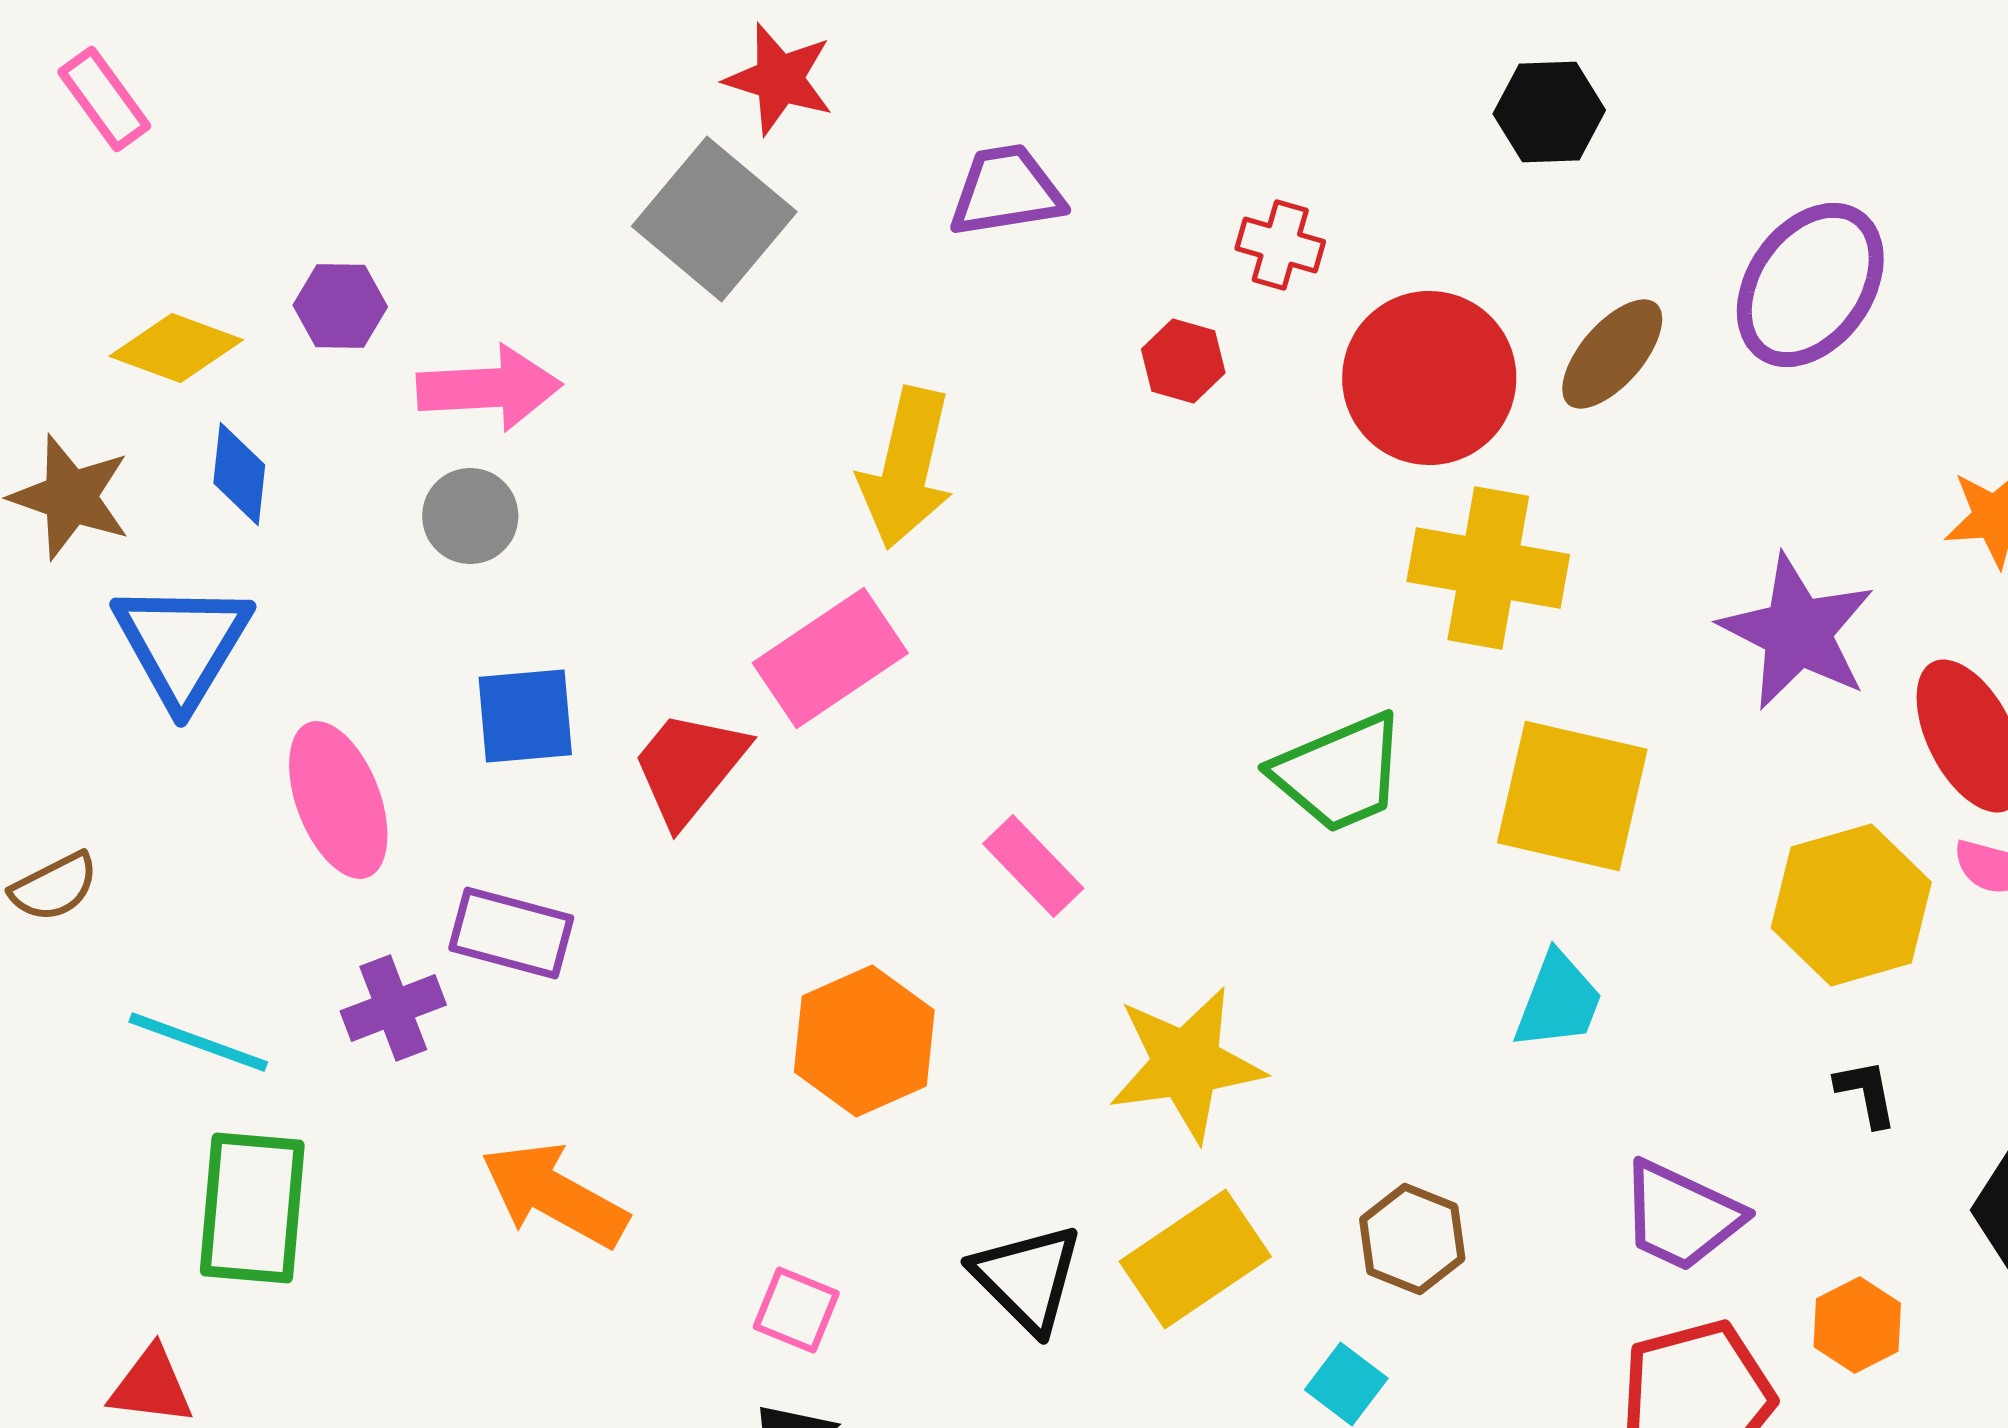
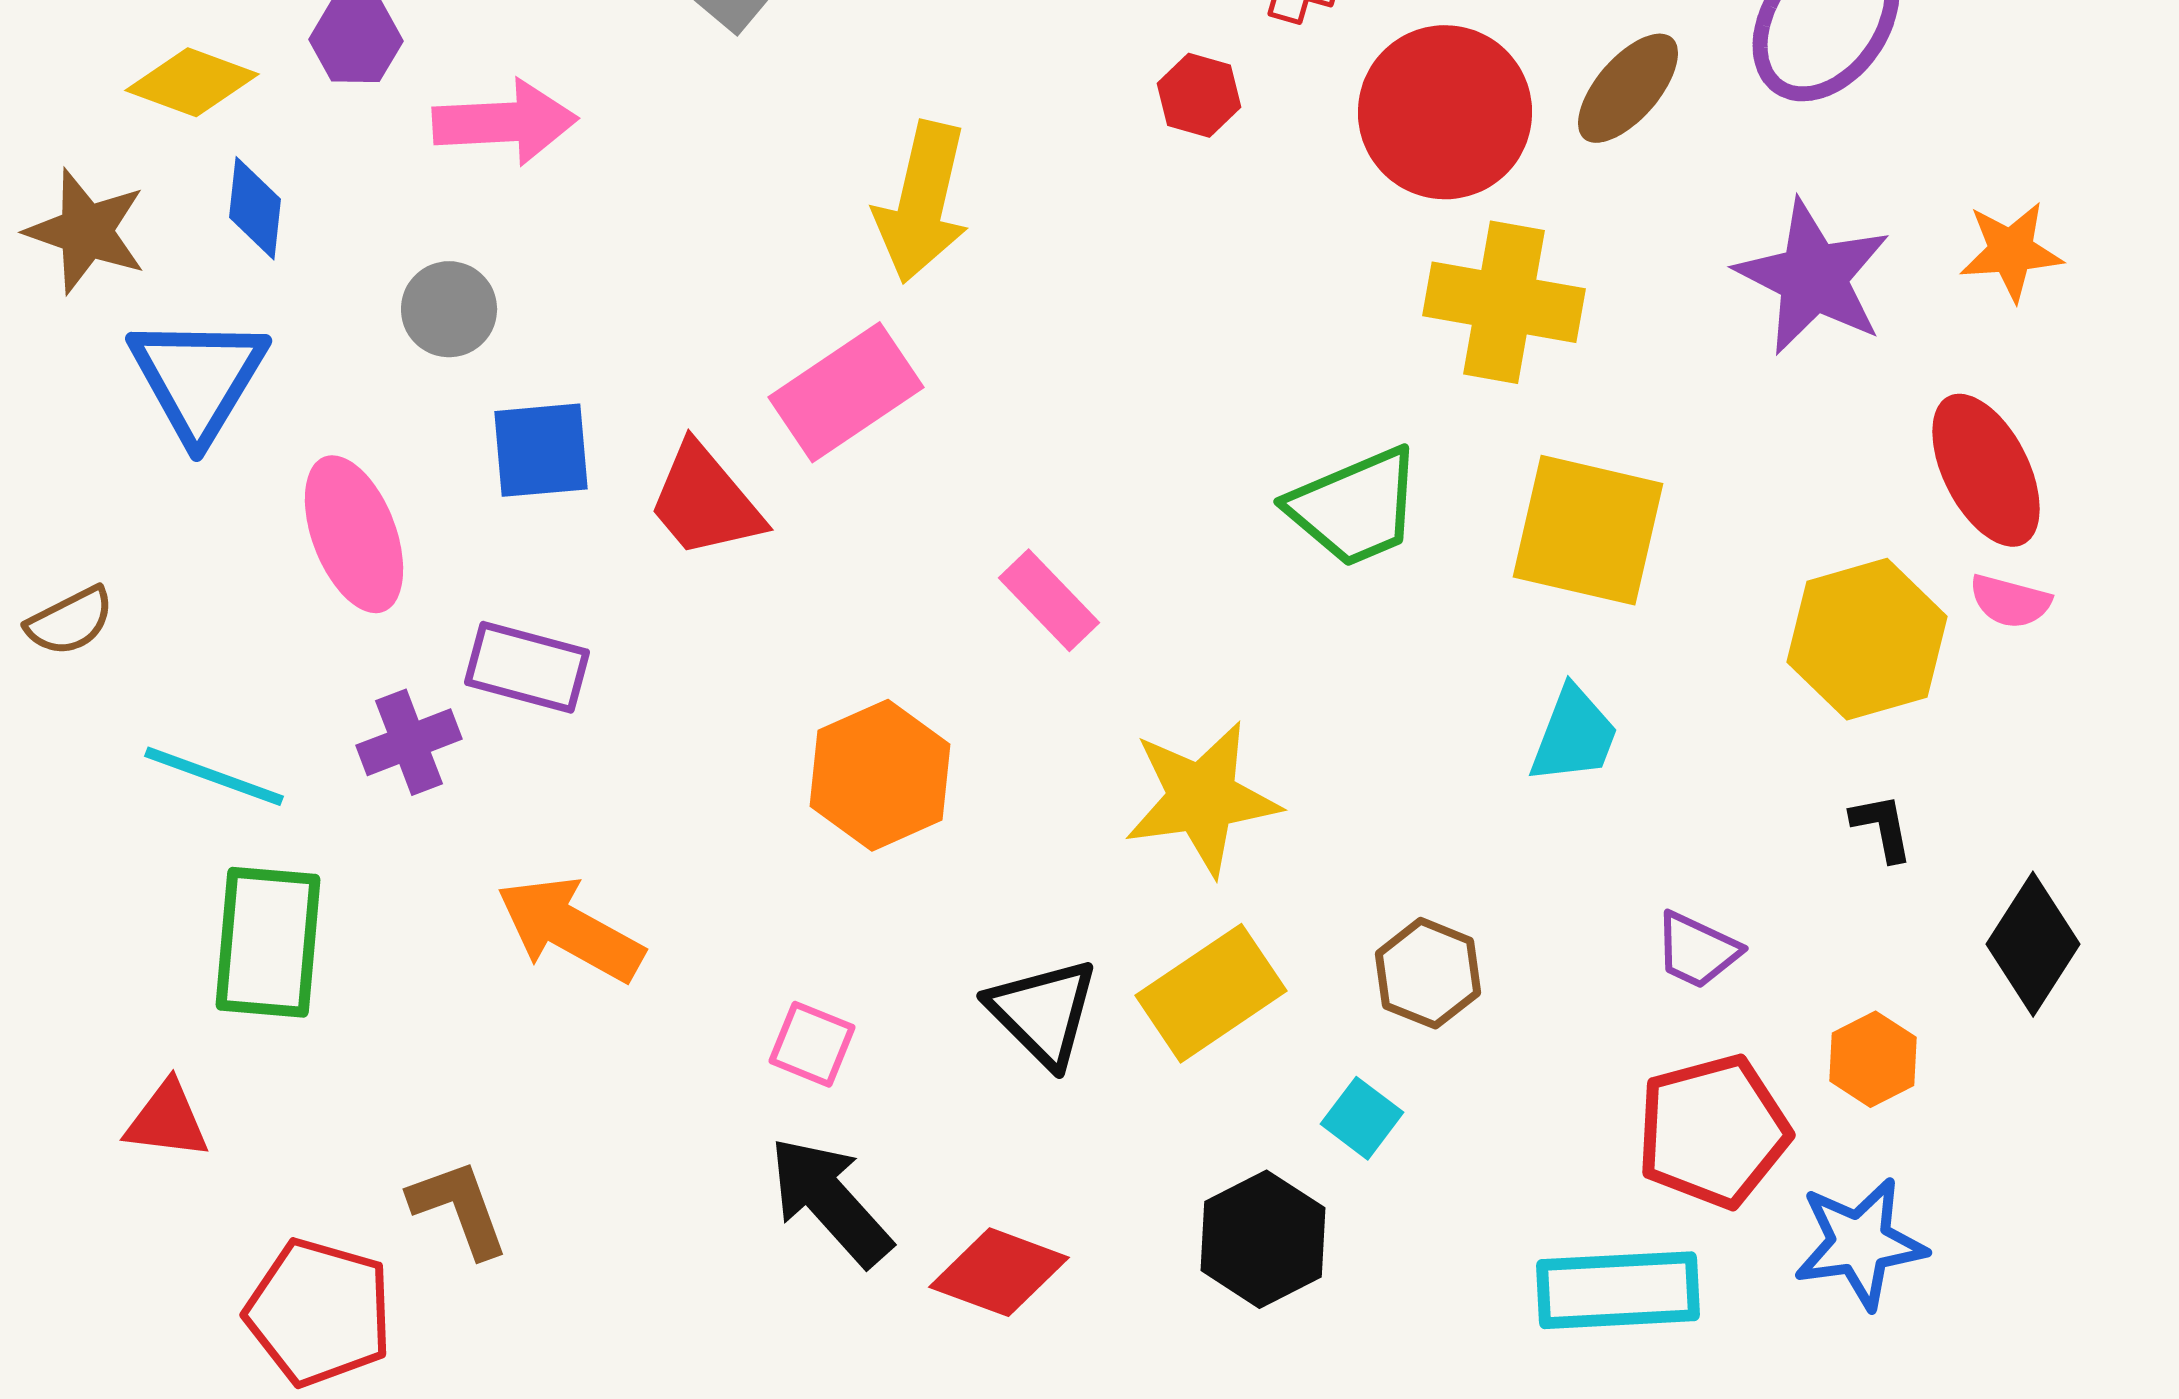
gray circle: (470, 516) -> (449, 309), moved
purple star: (1797, 632) -> (1813, 277), moved
red trapezoid: (689, 767) -> (705, 501), turned -79
purple trapezoid: (1681, 1216) -> (1697, 950), size x0.7

